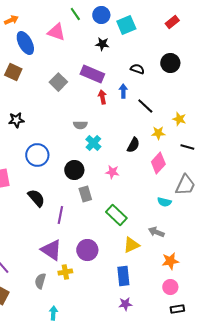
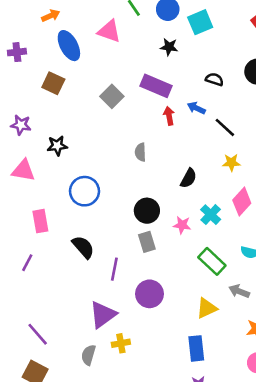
blue arrow: (123, 91) -> (196, 108), turned -64
gray semicircle: (80, 125) -> (140, 152), turned 88
yellow star: (158, 133) -> (231, 163), moved
cyan cross: (93, 143) -> (211, 215), moved
black semicircle: (133, 145) -> (189, 178), moved
black circle: (74, 170) -> (147, 211), moved
pink star: (112, 172) -> (182, 225), moved
green rectangle: (116, 215) -> (212, 261), moved
purple triangle: (51, 250) -> (103, 315), turned 50
purple circle: (87, 250) -> (150, 294), moved

